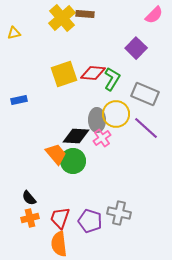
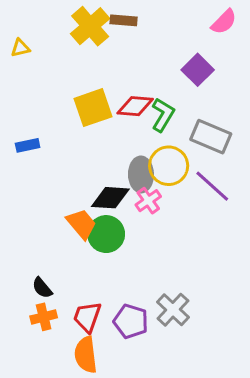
gray cross: (119, 213) -> (173, 310), turned 30

